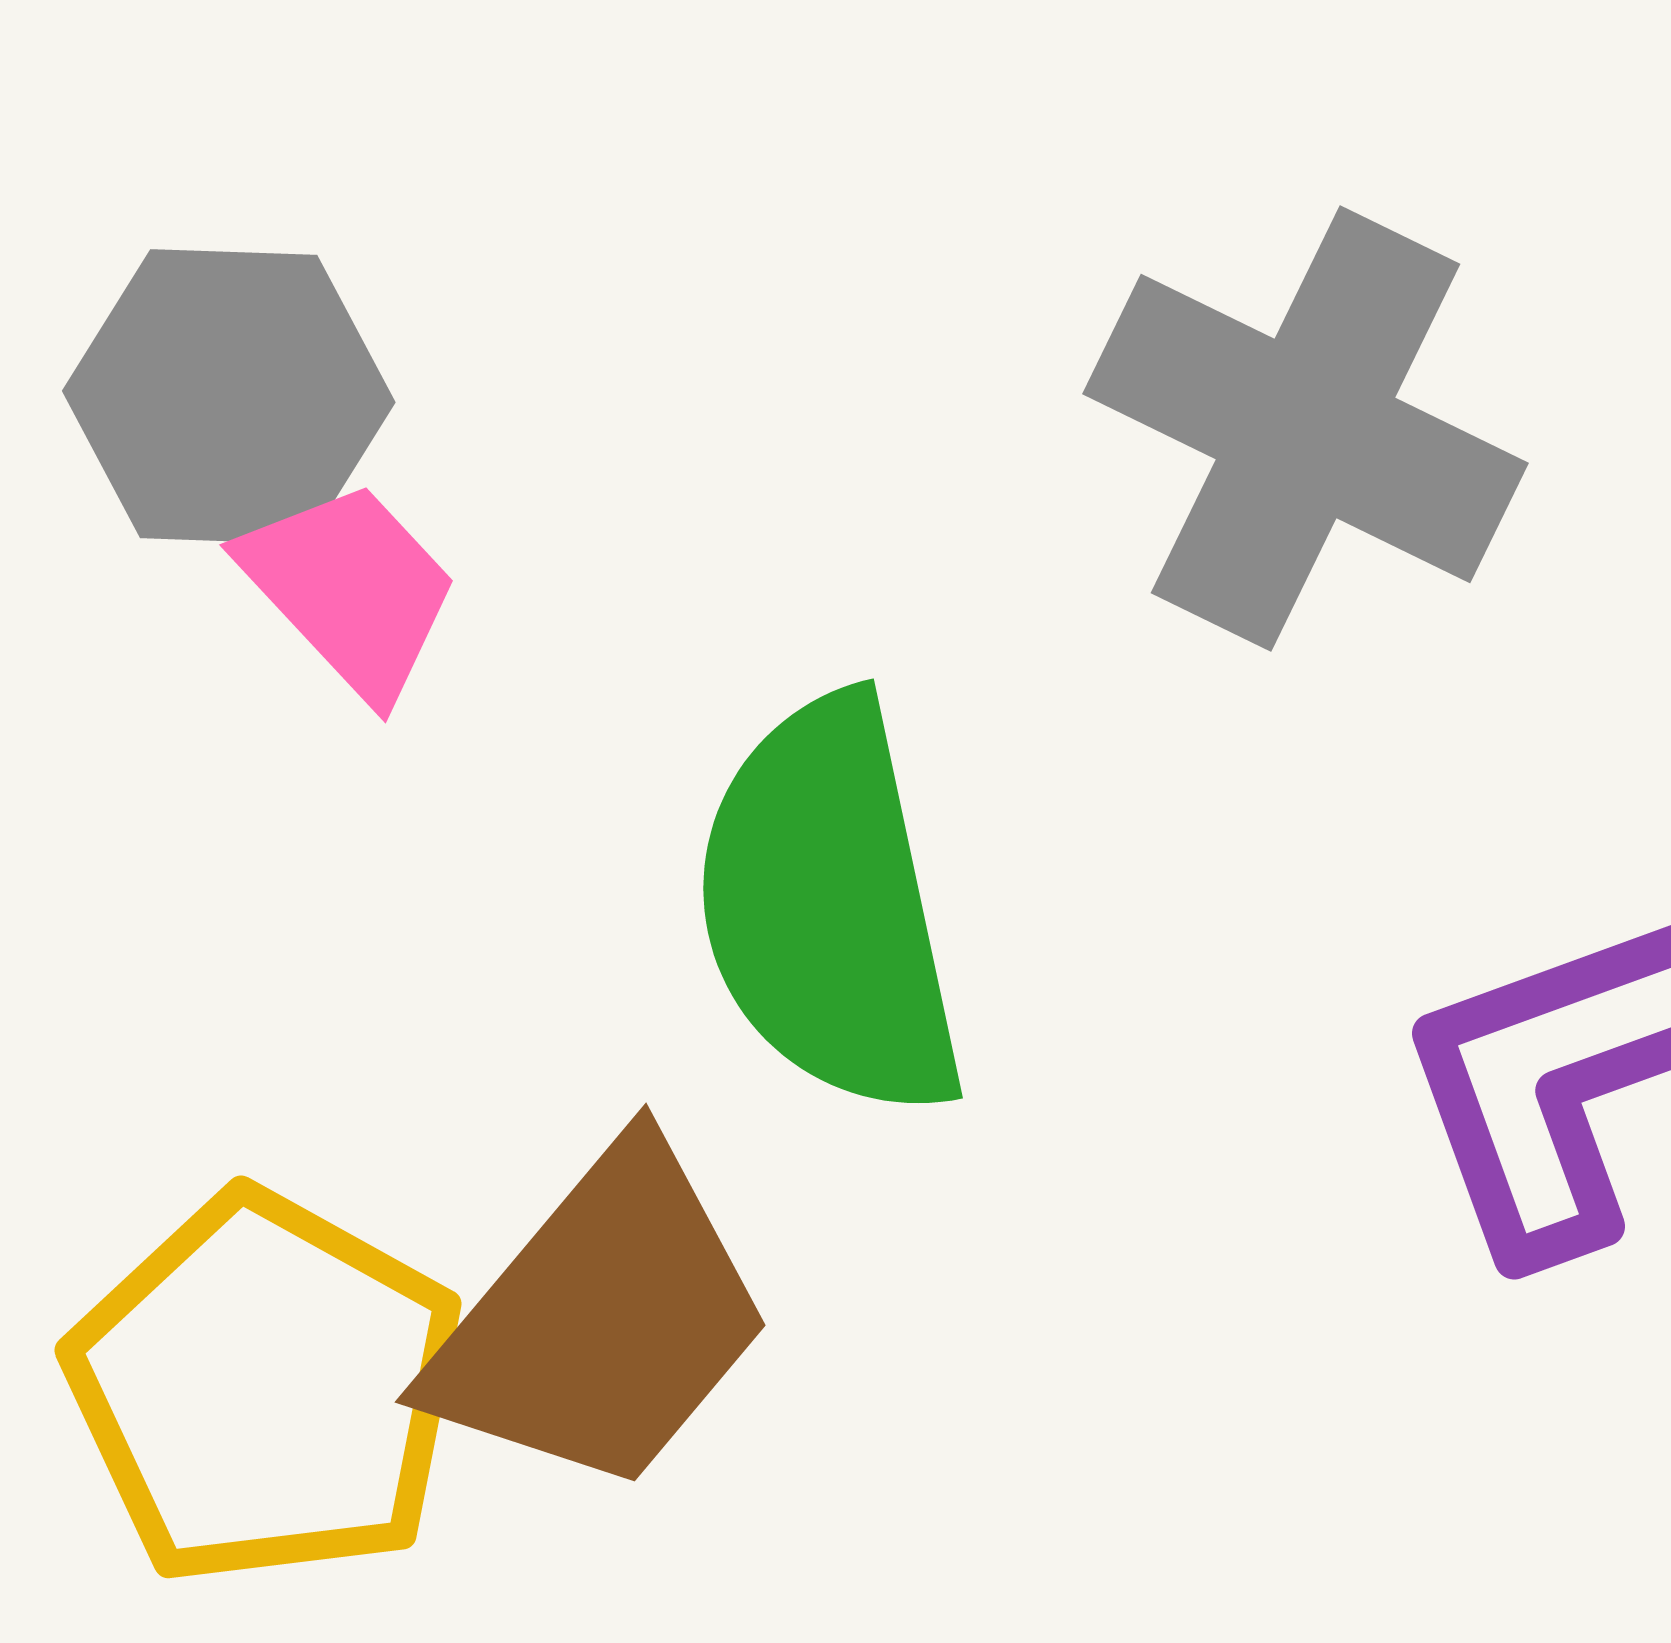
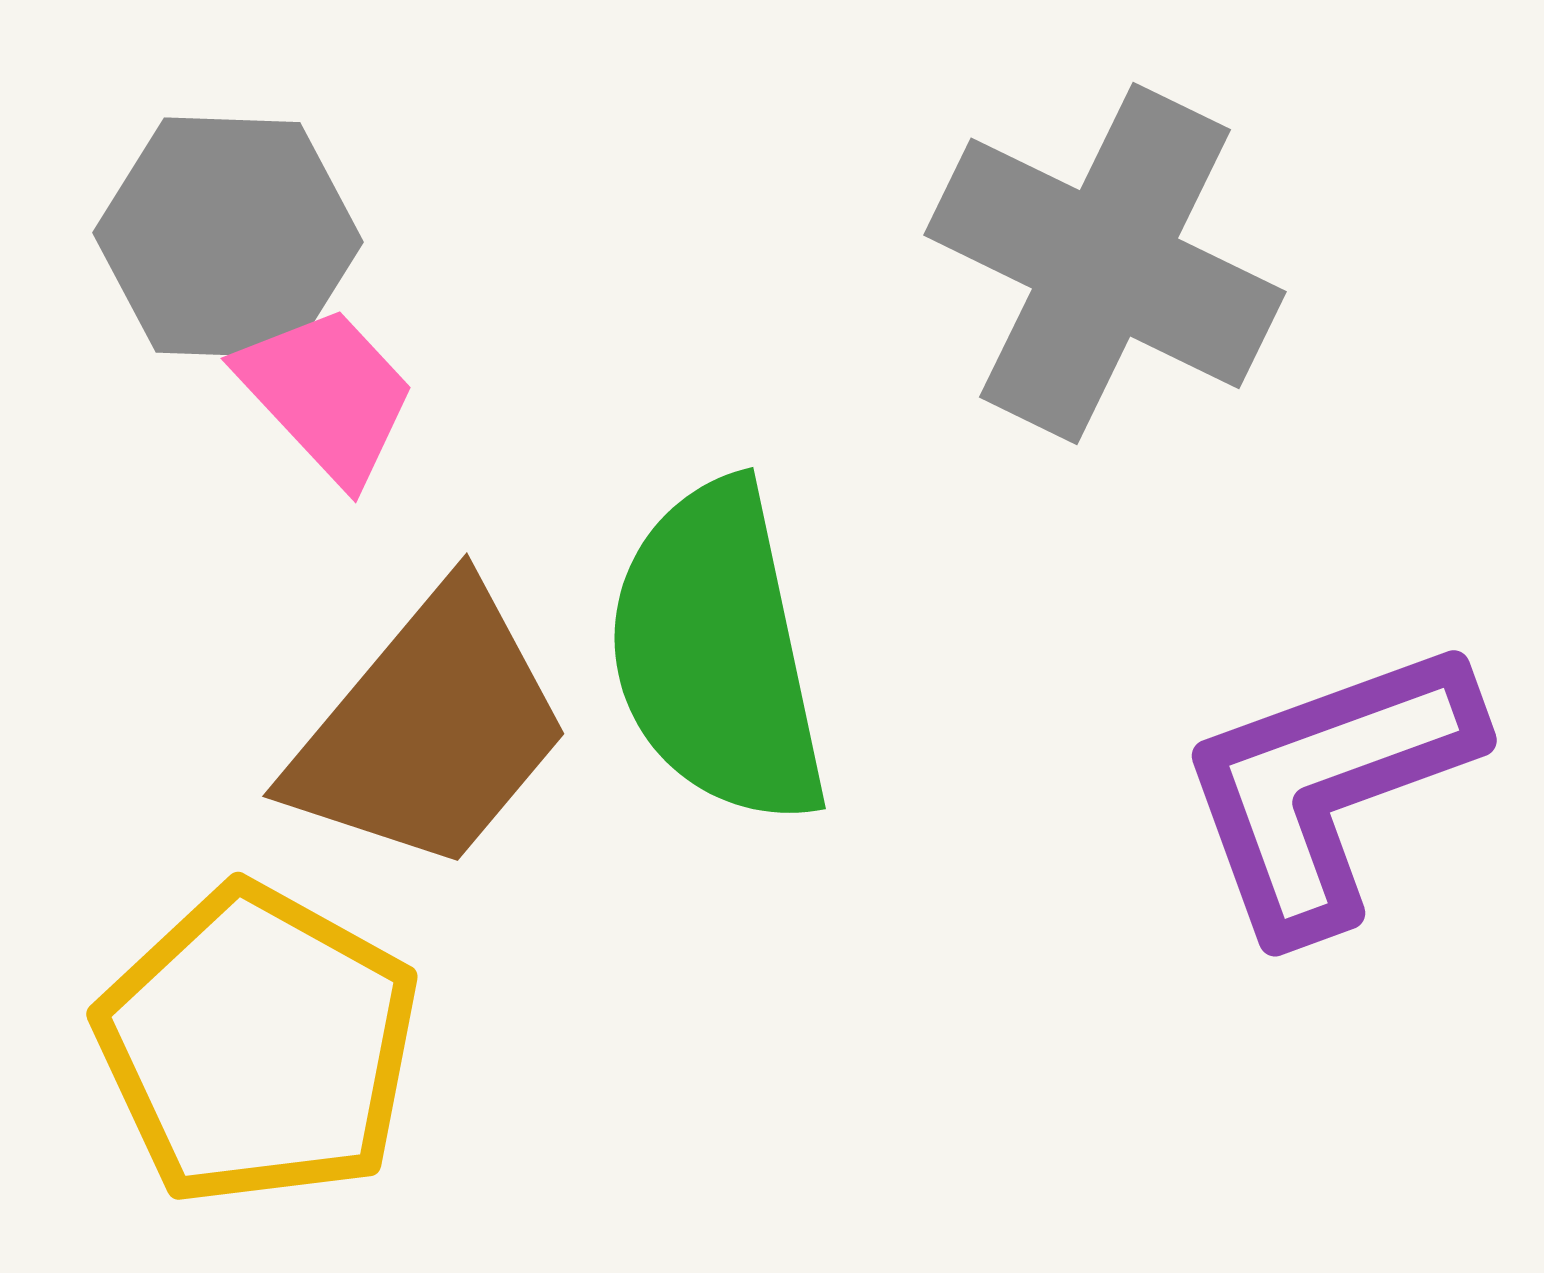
brown trapezoid: (601, 1320) -> (430, 729), moved

